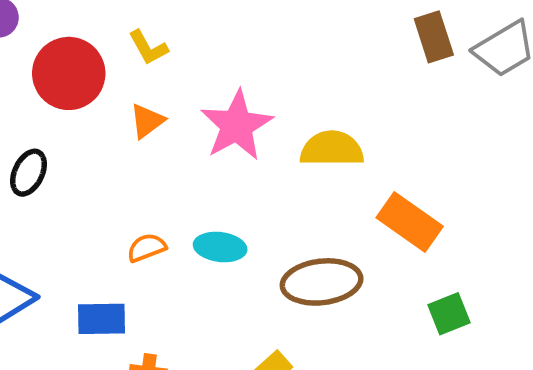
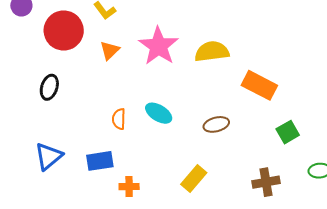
cyan ellipse: (220, 247) -> (159, 113), turned 32
orange semicircle: (147, 248) -> (119, 119), turned -60
brown ellipse: (322, 282) -> (216, 124), size x0.6

